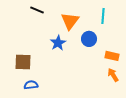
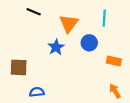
orange arrow: (113, 75) -> (115, 91), moved
blue semicircle: (31, 85) -> (37, 92), moved

